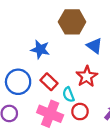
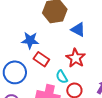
red rectangle: (49, 82) -> (41, 59), moved

